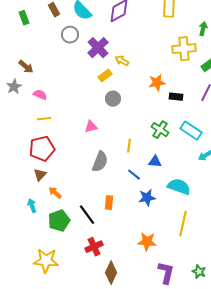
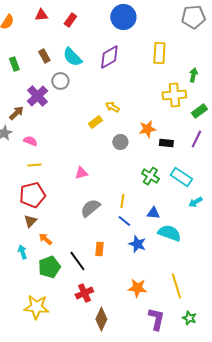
purple cross: (98, 48) -> (37, 96), moved
brown arrow: (26, 67) -> (16, 113), turned -84
gray circle: (113, 99) -> (120, 142), moved
yellow line: (129, 146) -> (122, 201), moved
gray semicircle: (100, 162) -> (90, 208), turned -150
blue triangle: (155, 162) -> (153, 213), moved
blue star: (147, 198) -> (137, 244), turned 30
yellow line: (183, 224) -> (176, 286), moved, turned -30

